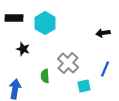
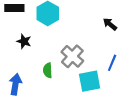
black arrow: (103, 33) -> (110, 24), turned 48
cyan square: (84, 86) -> (90, 81), size x1.5

